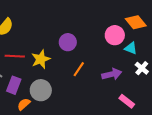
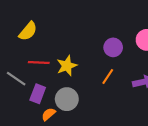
purple circle: (68, 42) -> (113, 47), moved

